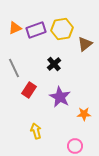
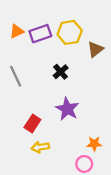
red rectangle: (29, 90) -> (32, 123), moved
orange star: (84, 114) -> (94, 144), moved
yellow arrow: (36, 131) -> (40, 147), turned -84

